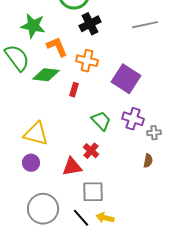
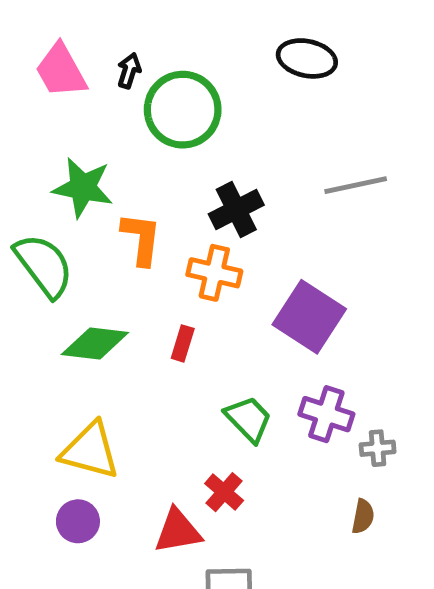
black cross: (90, 24) -> (236, 209), moved
orange L-shape: (57, 47) -> (141, 239), turned 30
green diamond: (46, 75) -> (95, 343), moved

